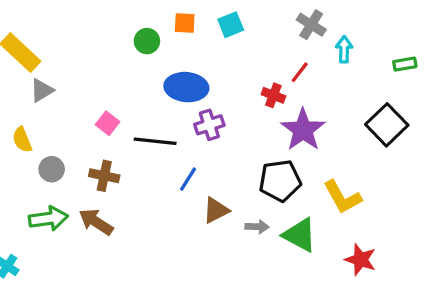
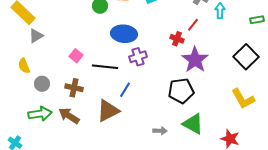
yellow L-shape: (342, 197) -> (243, 99), moved
brown triangle: (216, 210) -> (108, 111), moved, size x1.4
gray arrow: (257, 227) -> (160, 131), moved

